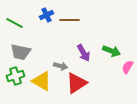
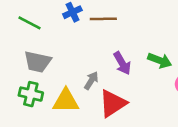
gray arrow: (60, 66) -> (91, 81), turned -72
green cross: (16, 76) -> (31, 94), turned 30
yellow triangle: (42, 81) -> (66, 101), turned -30

